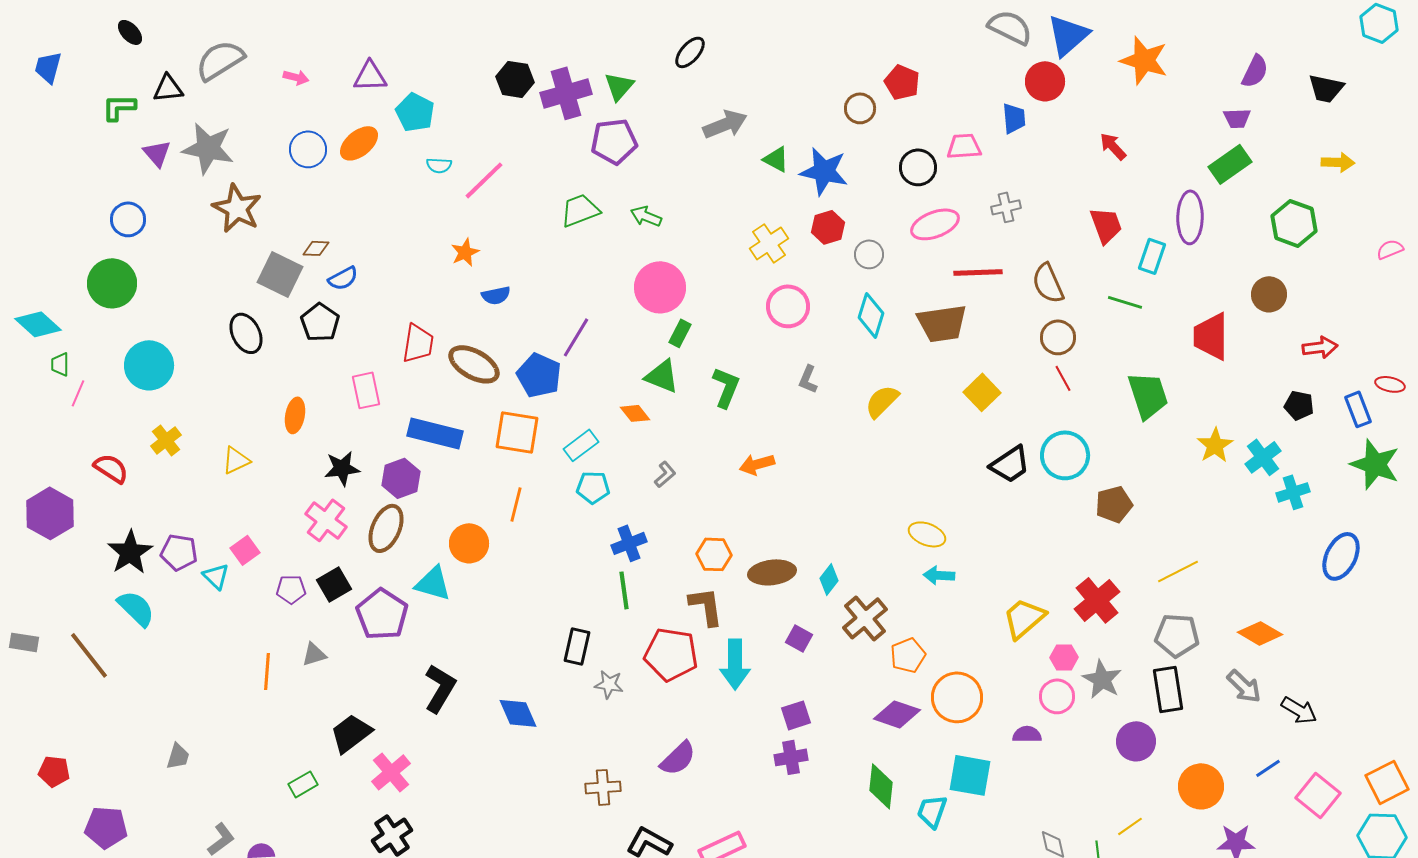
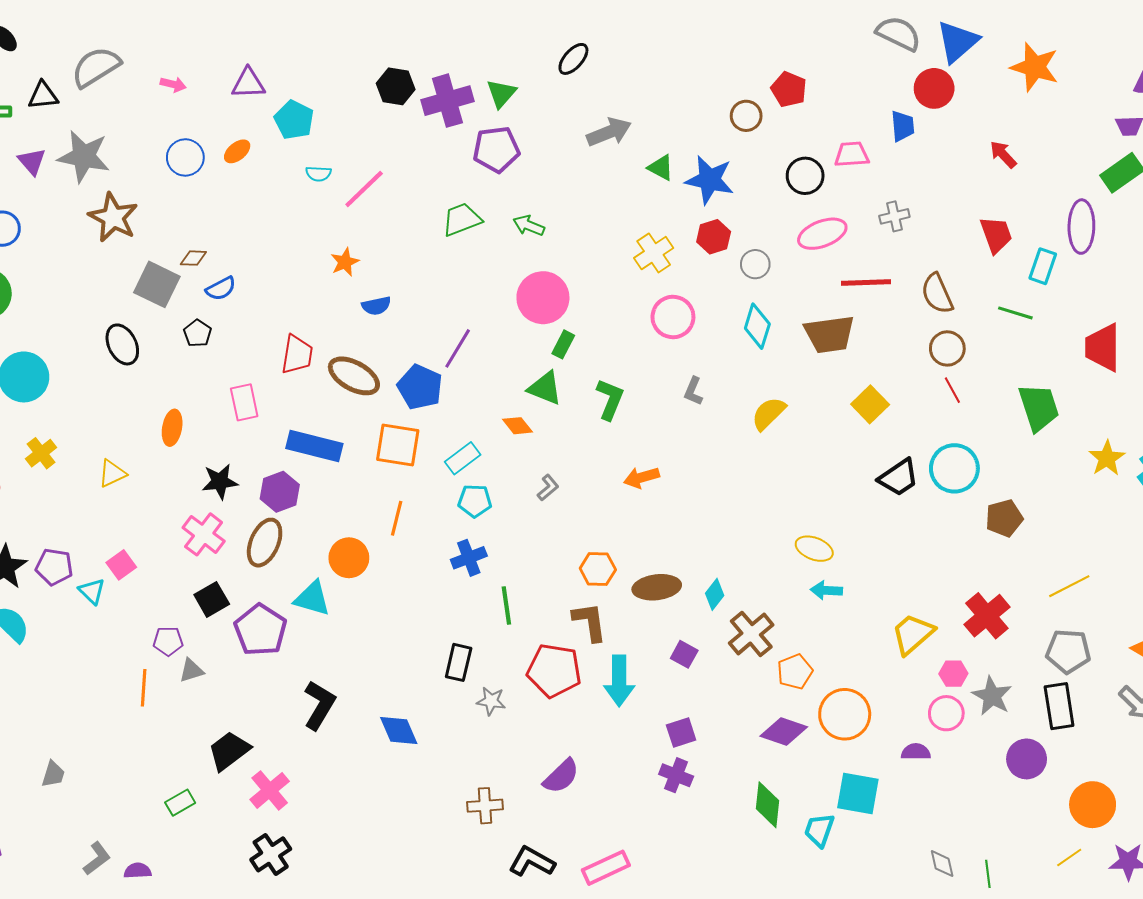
orange ellipse: (359, 143) -> (237, 151), size x0.7
black pentagon: (320, 322) -> (197, 333), size x0.7
blue cross: (629, 543) -> (469, 558), moved
purple pentagon: (291, 589) -> (168, 641), moved
purple cross: (791, 757) -> (676, 775), turned 32
yellow line: (1130, 826) -> (1069, 858), moved

